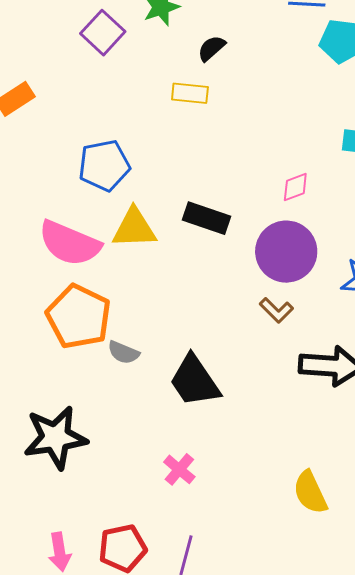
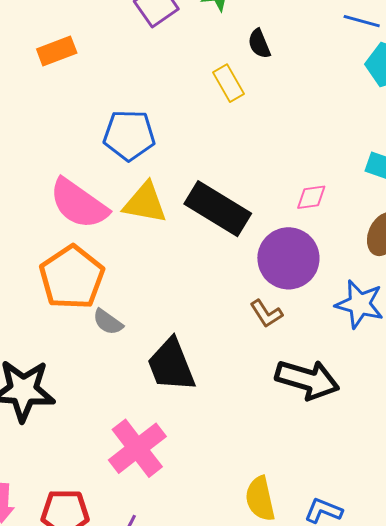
black semicircle: (212, 48) -> (259, 44), turned -84
yellow rectangle: (190, 93) -> (228, 83), turned 42
black rectangle: (206, 218) -> (218, 209), size x1.4
pink cross: (179, 469) -> (137, 448), size x1.8

